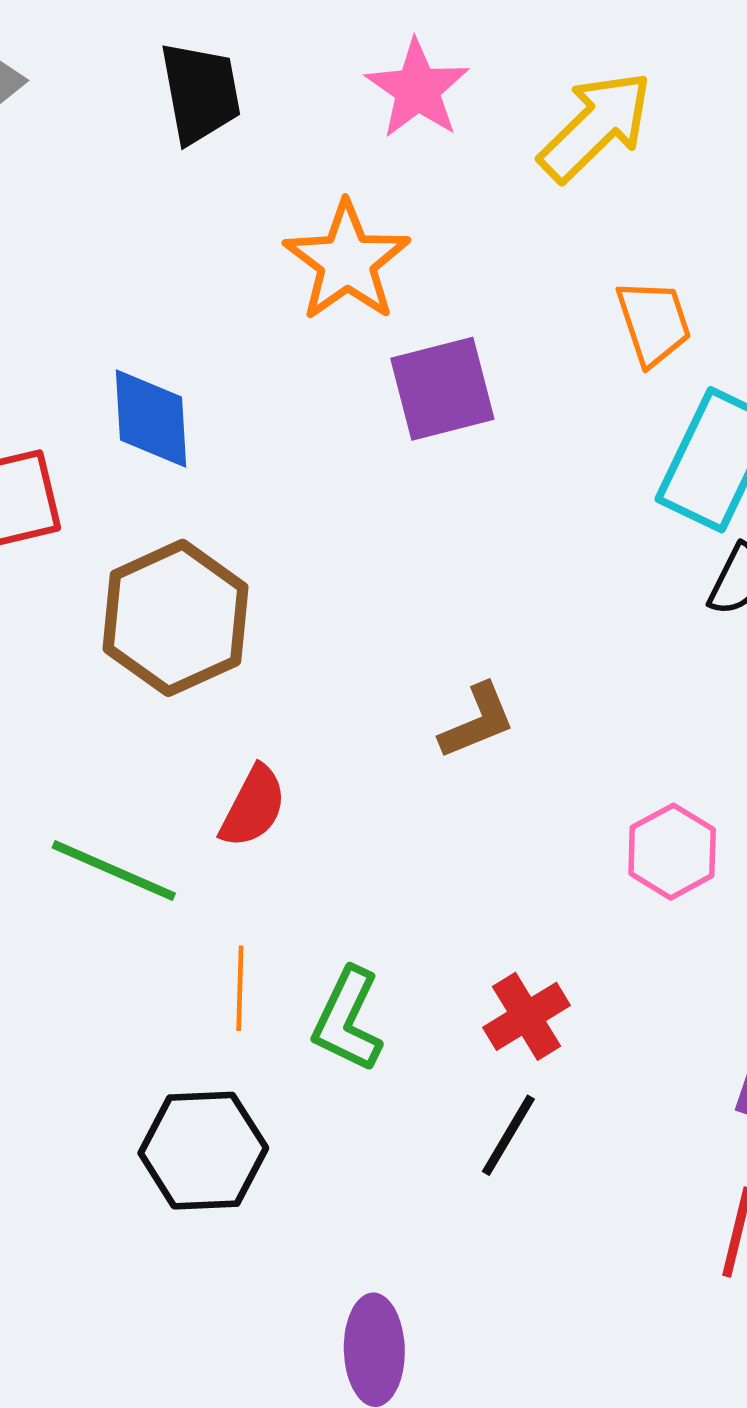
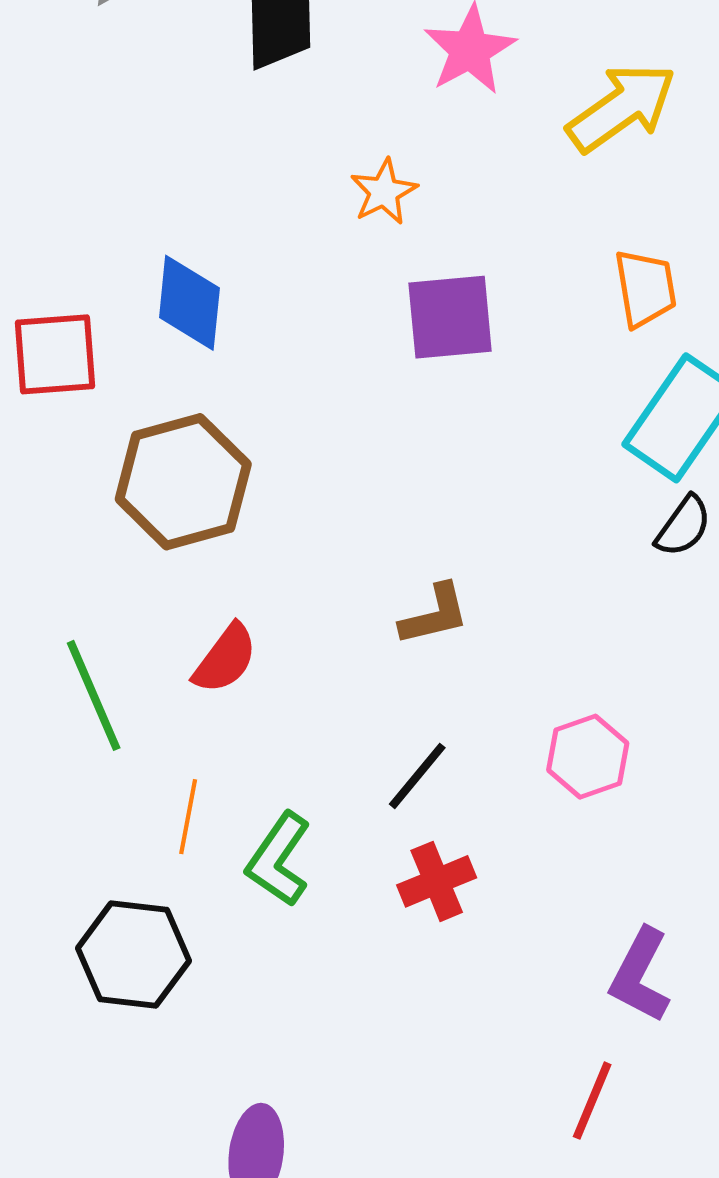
orange star: (347, 261) -> (384, 192), size x0.6
green line: (114, 871) -> (94, 695), turned 34
black line: (508, 1135) -> (417, 776), moved

